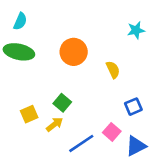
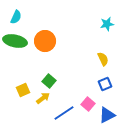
orange circle: (74, 52) -> (45, 41), moved
yellow semicircle: (113, 70) -> (103, 59), moved

